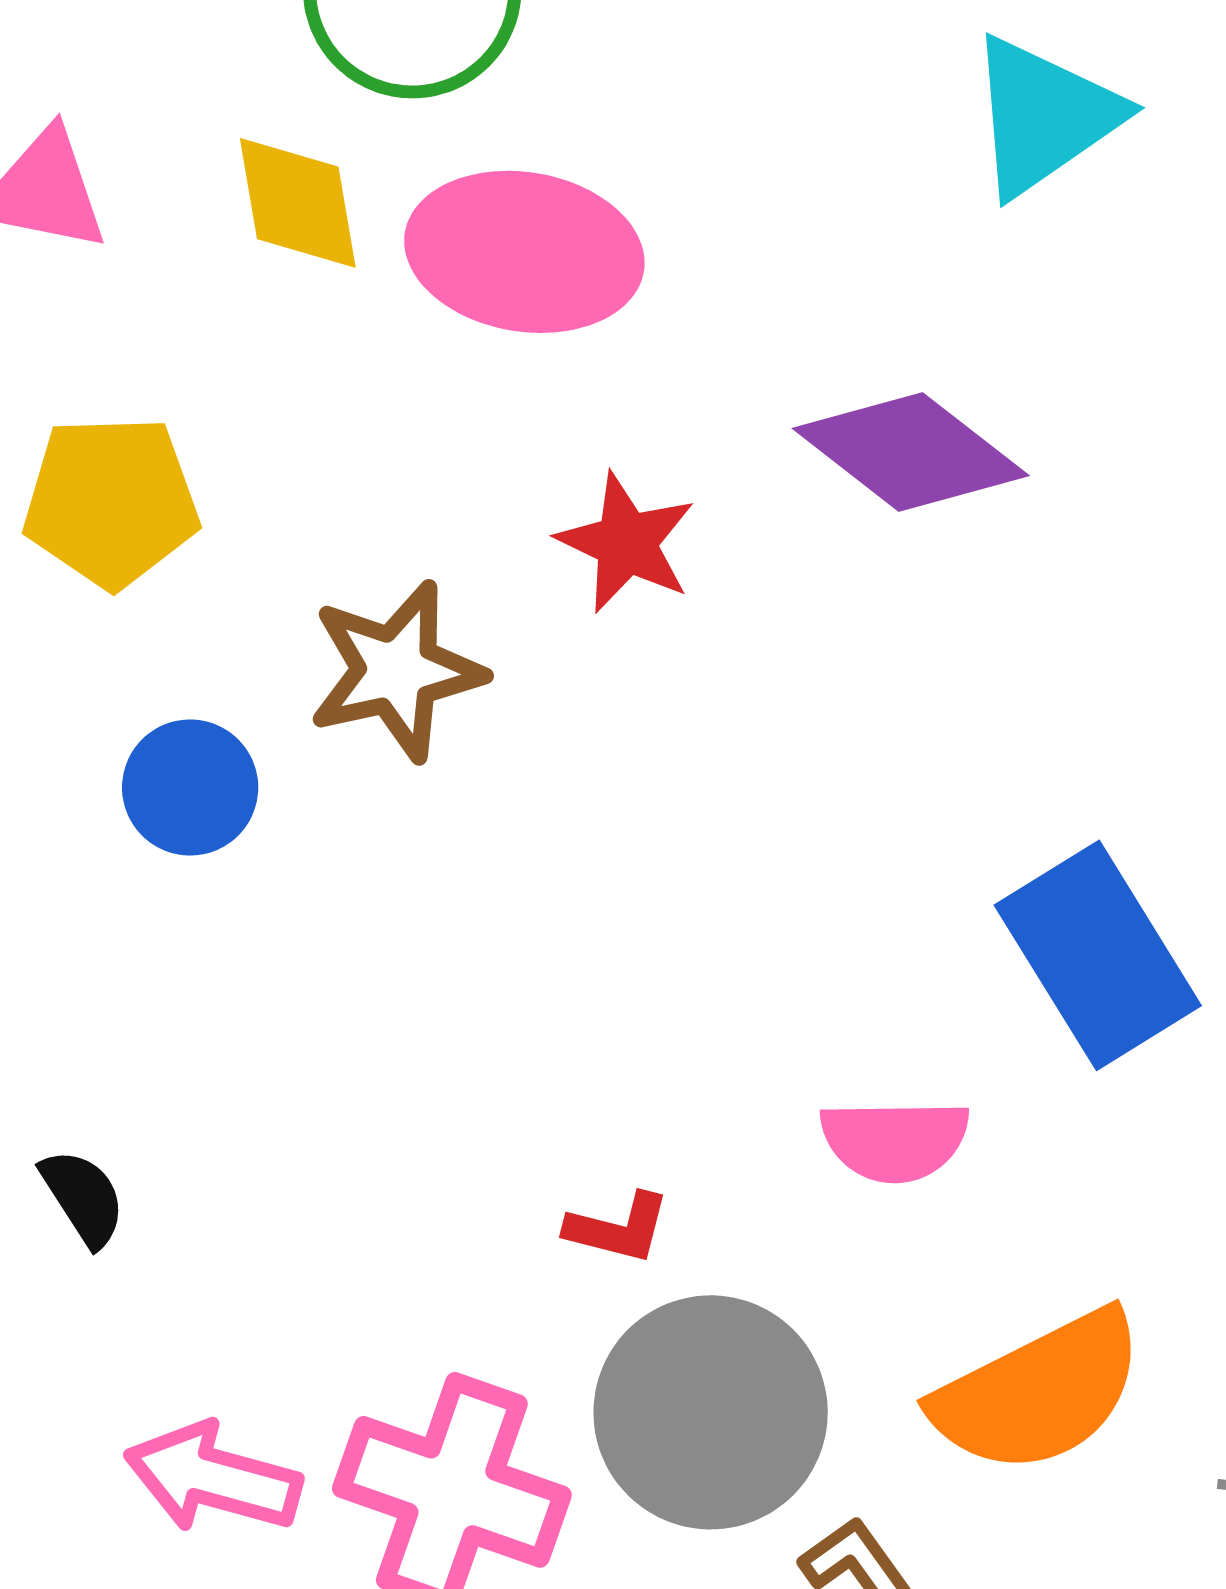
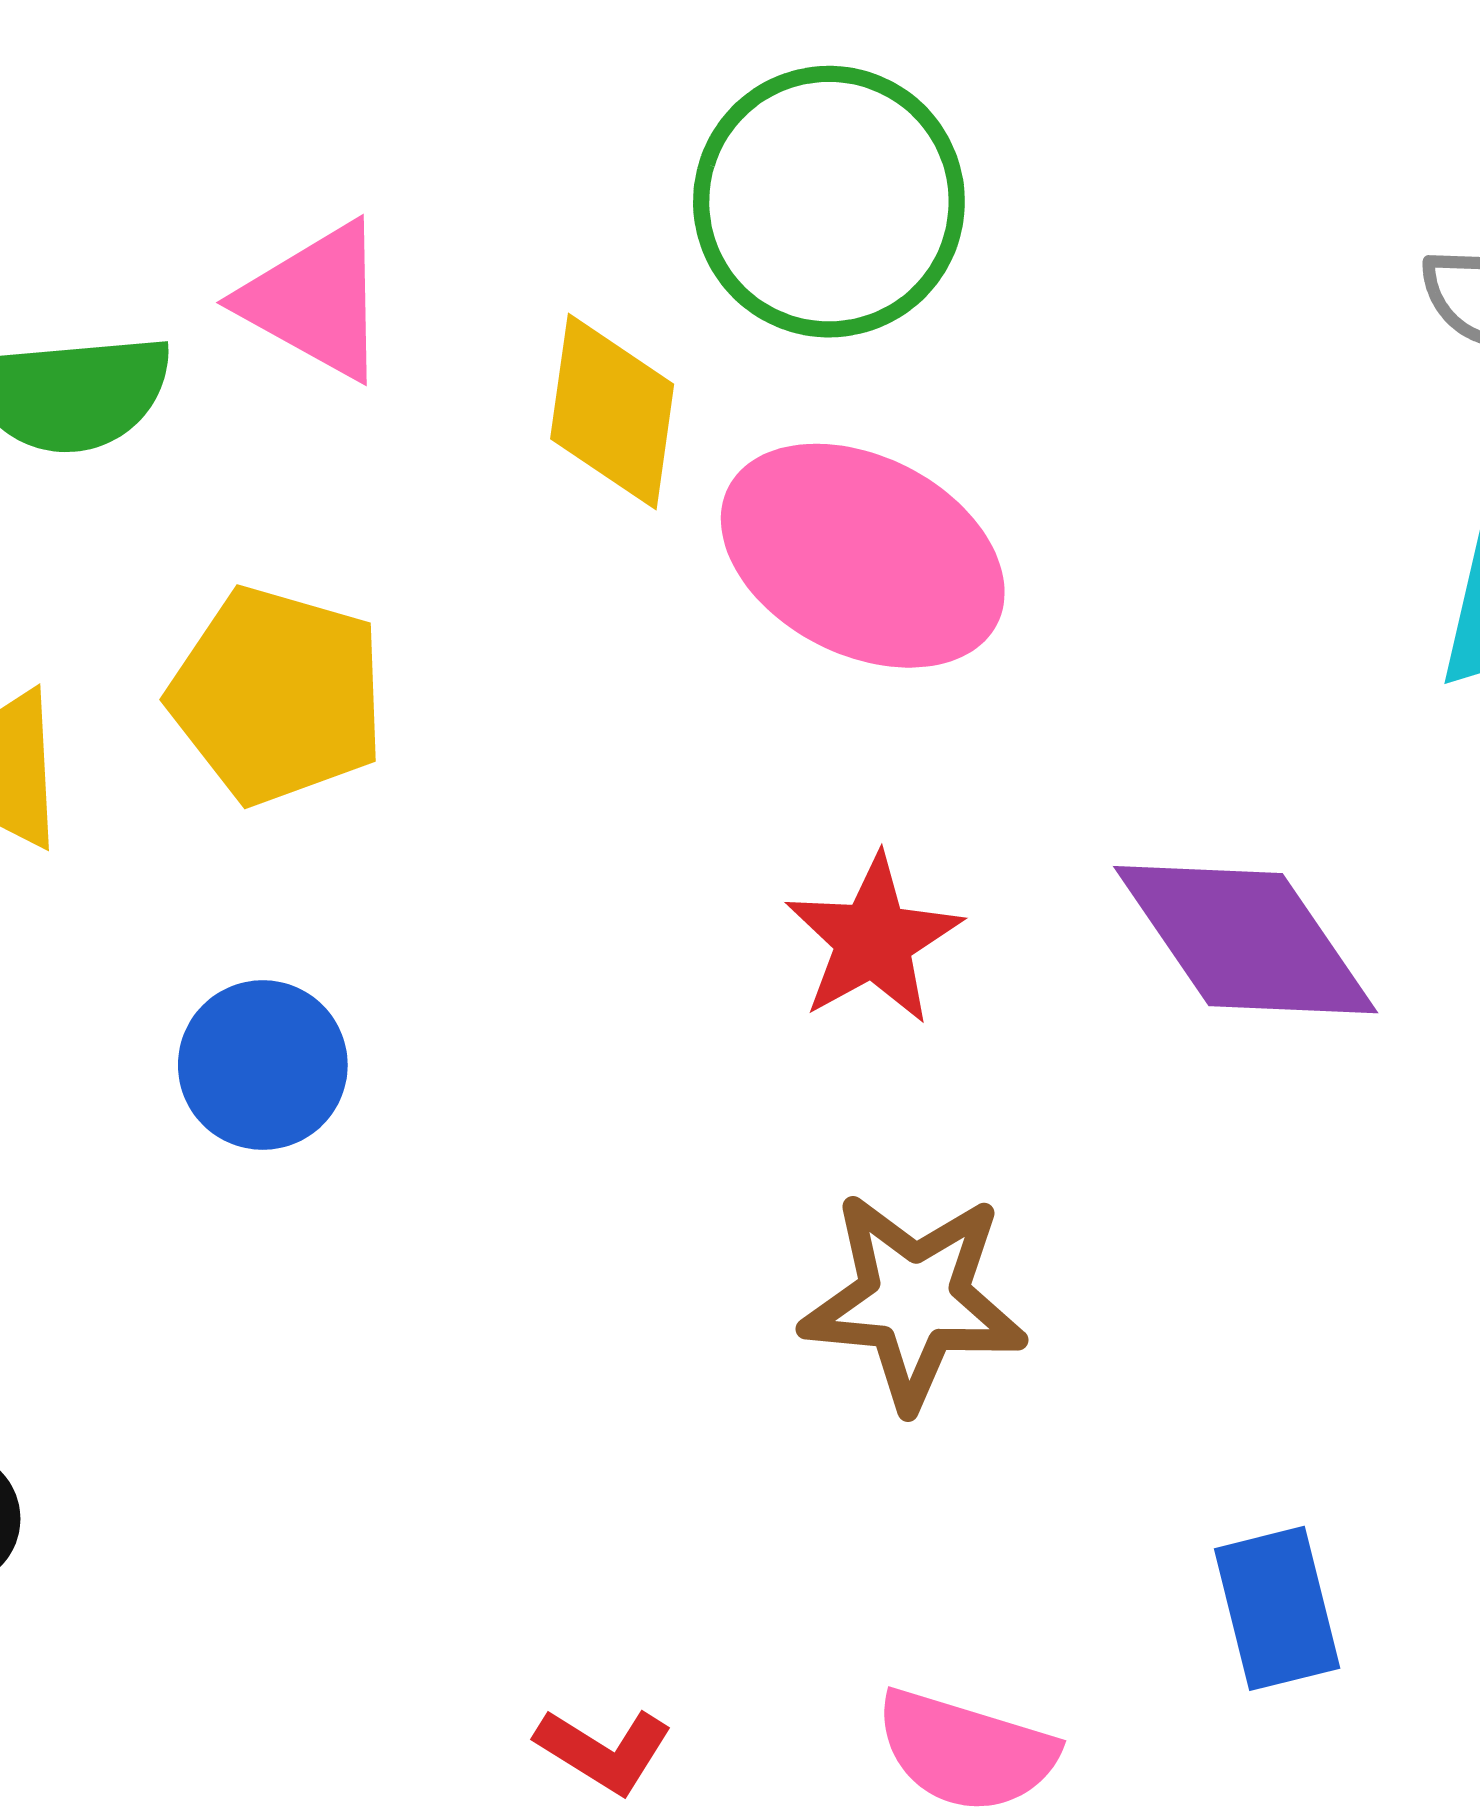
brown star: (396, 671) -> (914, 1300), moved
blue rectangle: (1098, 955) -> (1277, 1608), size x0.6

